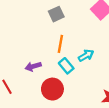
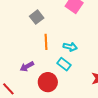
cyan arrow: (86, 55) -> (70, 47), turned 56
cyan rectangle: (66, 66) -> (64, 64), moved

